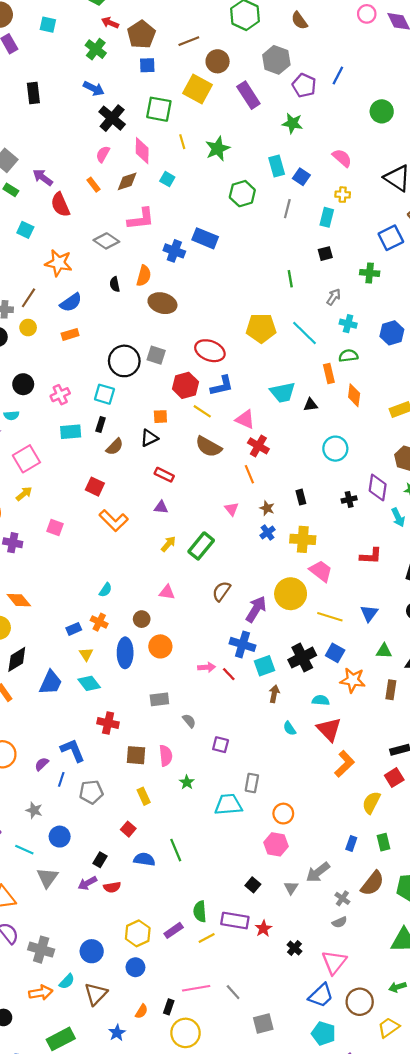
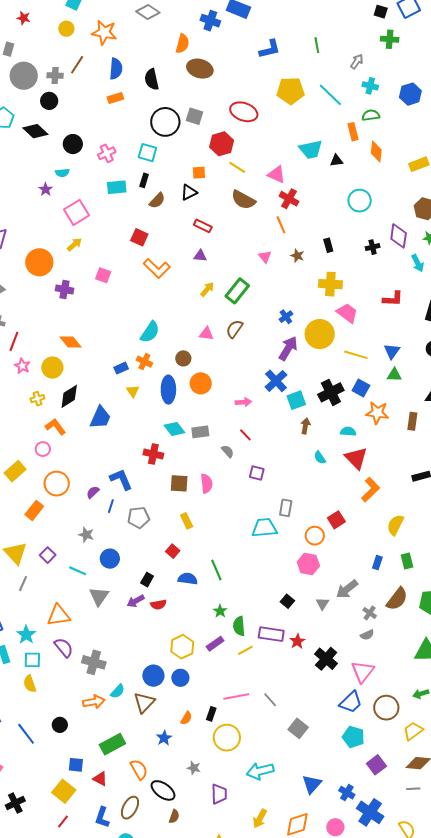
black square: (325, 254) -> (381, 12), moved, turned 32
black semicircle: (115, 284) -> (152, 79), moved, size x1.5
blue semicircle: (71, 302) -> (116, 69), turned -50
yellow circle: (28, 328) -> (66, 29), moved
blue L-shape: (222, 386) -> (270, 49), moved
blue cross: (267, 532) -> (286, 317), moved
cyan semicircle: (106, 590) -> (150, 332), size x1.6
brown semicircle: (221, 591) -> (234, 329), moved
blue cross: (242, 644) -> (276, 381), turned 30
green triangle: (384, 651) -> (394, 375), moved
red line: (229, 674) -> (245, 435), moved
cyan diamond: (89, 683) -> (174, 429), moved
red square: (394, 778) -> (336, 520), moved
green star: (187, 782) -> (220, 611), moved
black cross: (294, 948) -> (326, 659), size x1.6
blue circle: (92, 951) -> (153, 676), moved
gray square: (263, 1024) -> (298, 728), turned -36

